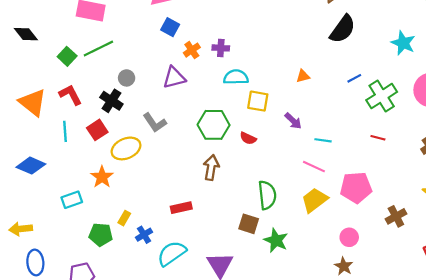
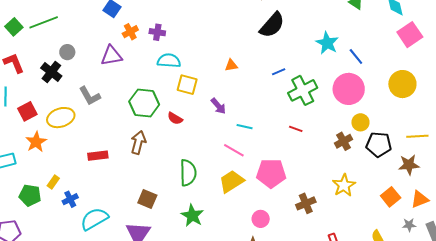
red square: (97, 130) -> (27, 111), moved
red rectangle: (181, 208) -> (98, 156), moved
brown square: (249, 224) -> (147, 199), moved

